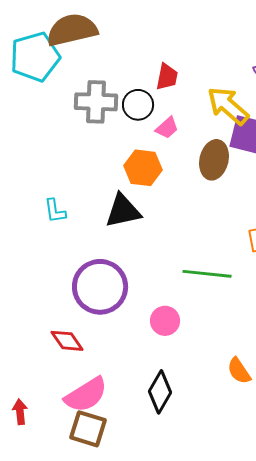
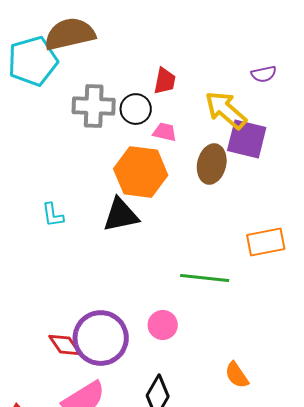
pink trapezoid: (167, 128) -> (165, 132), turned -125
orange hexagon: (143, 168) -> (141, 172), size x1.4
purple circle: (100, 287) -> (101, 338), moved

